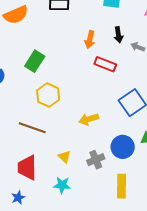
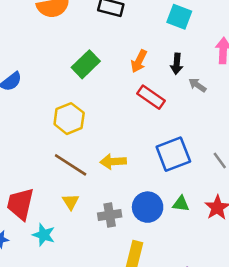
green rectangle: (35, 61) -> (86, 64), moved
brown line: (32, 128) -> (71, 165), moved
cyan star: (62, 185) -> (44, 235), moved

